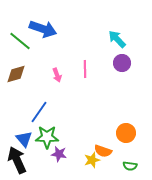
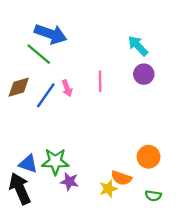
green line: (20, 41) -> (39, 54), moved
blue line: (39, 112) -> (46, 95), moved
blue triangle: (24, 139) -> (28, 164), turned -30

